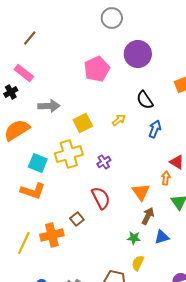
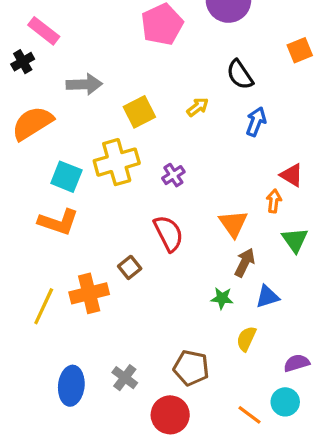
yellow semicircle: (138, 263) -> (246, 339), moved

